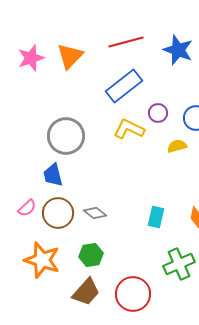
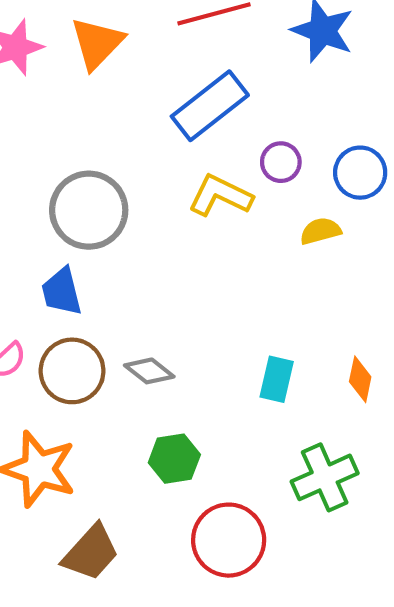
green hexagon: (91, 255) -> (174, 459), moved
brown trapezoid: (86, 292) -> (91, 553), moved

